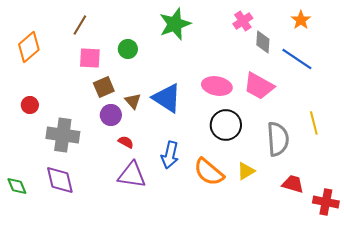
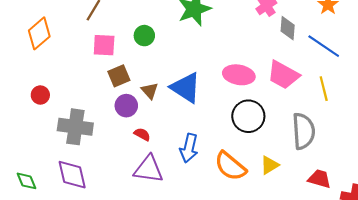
yellow line: (314, 123) -> (324, 89), moved

